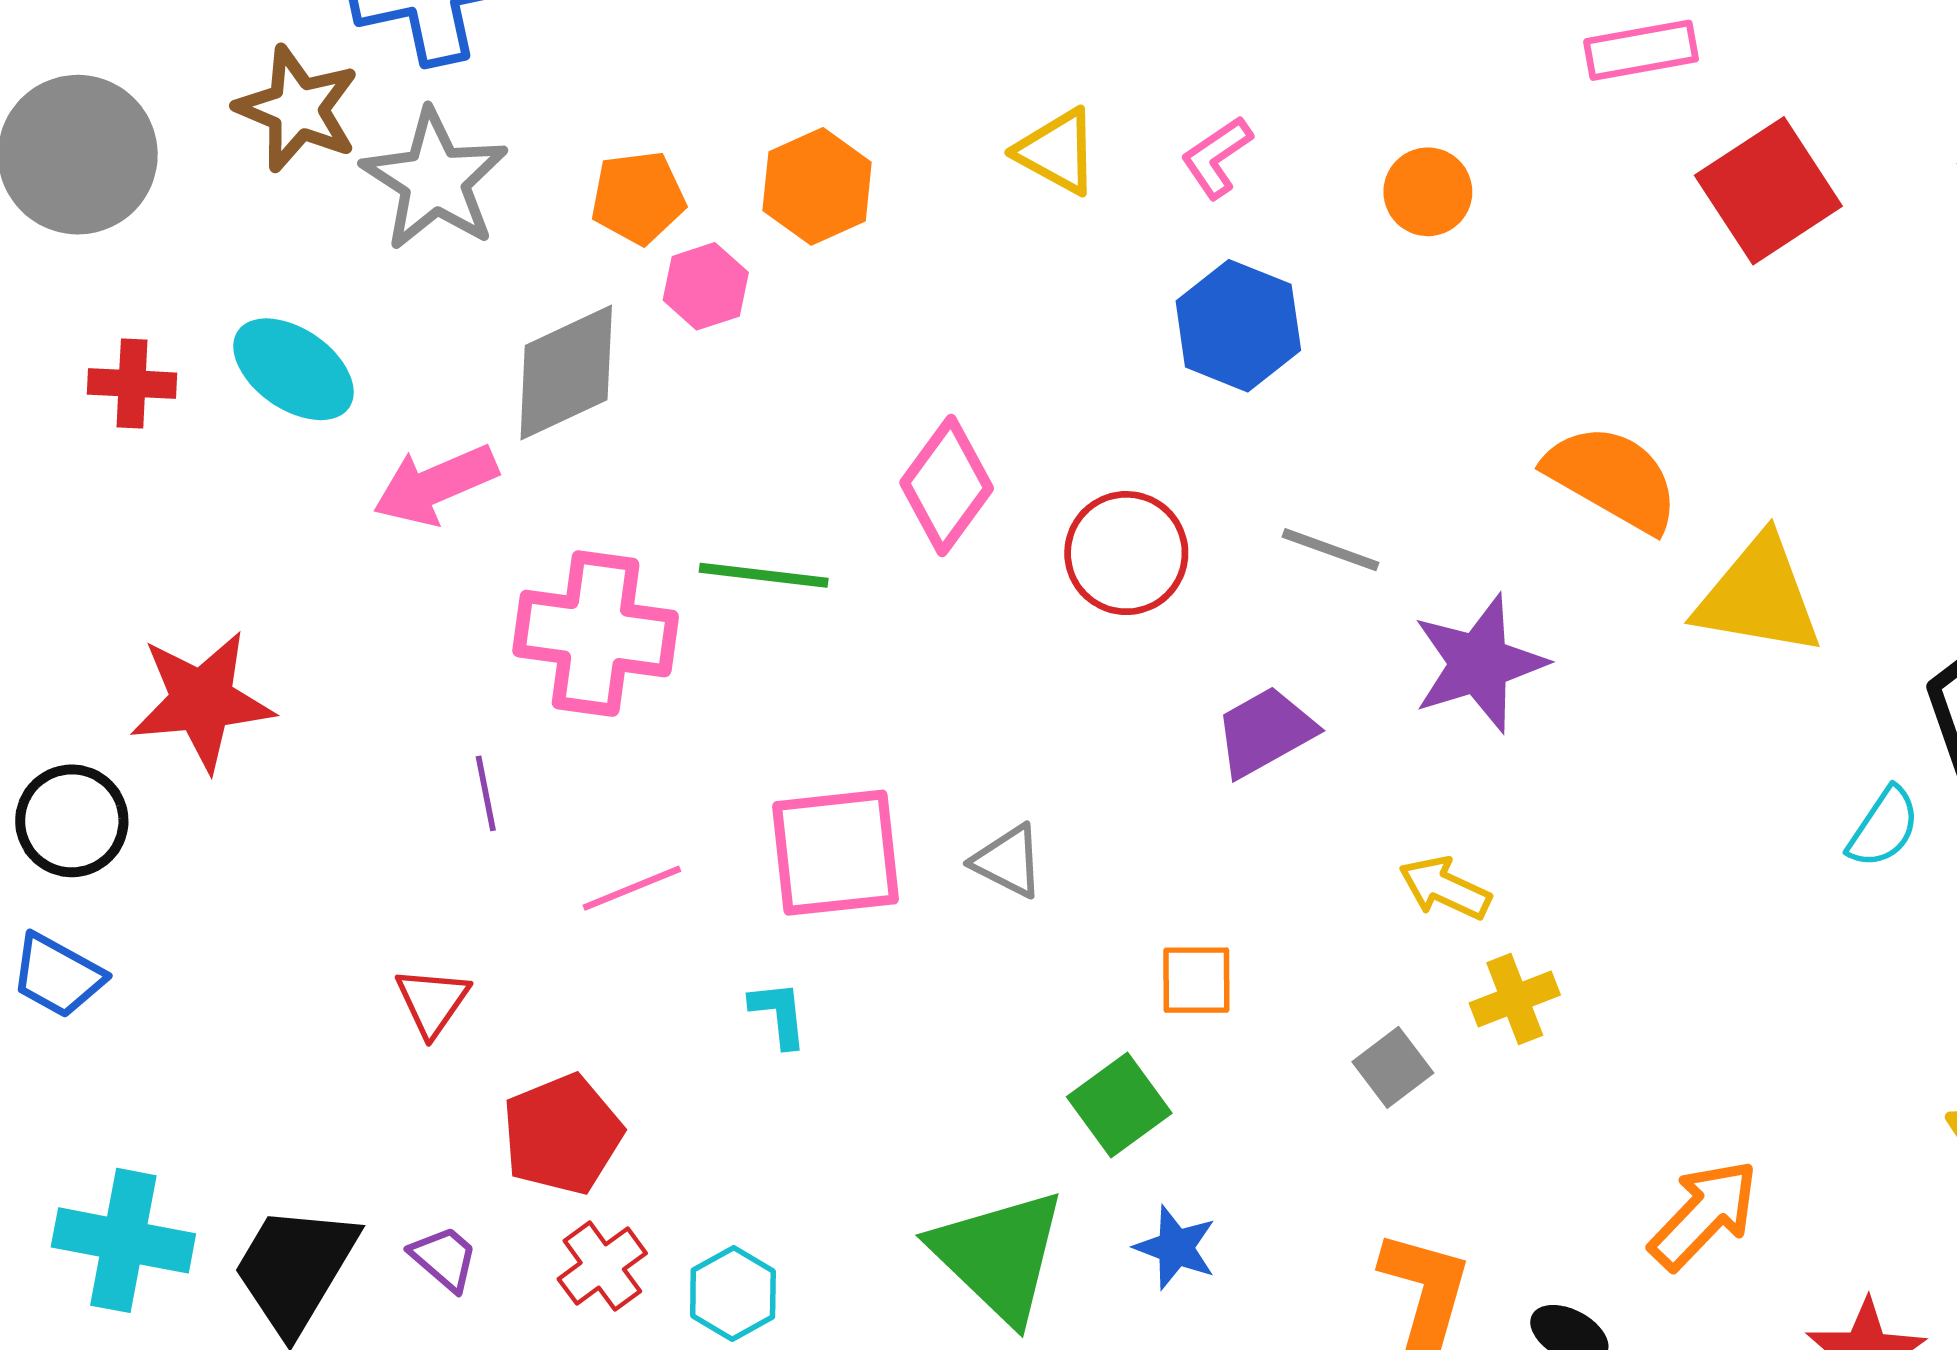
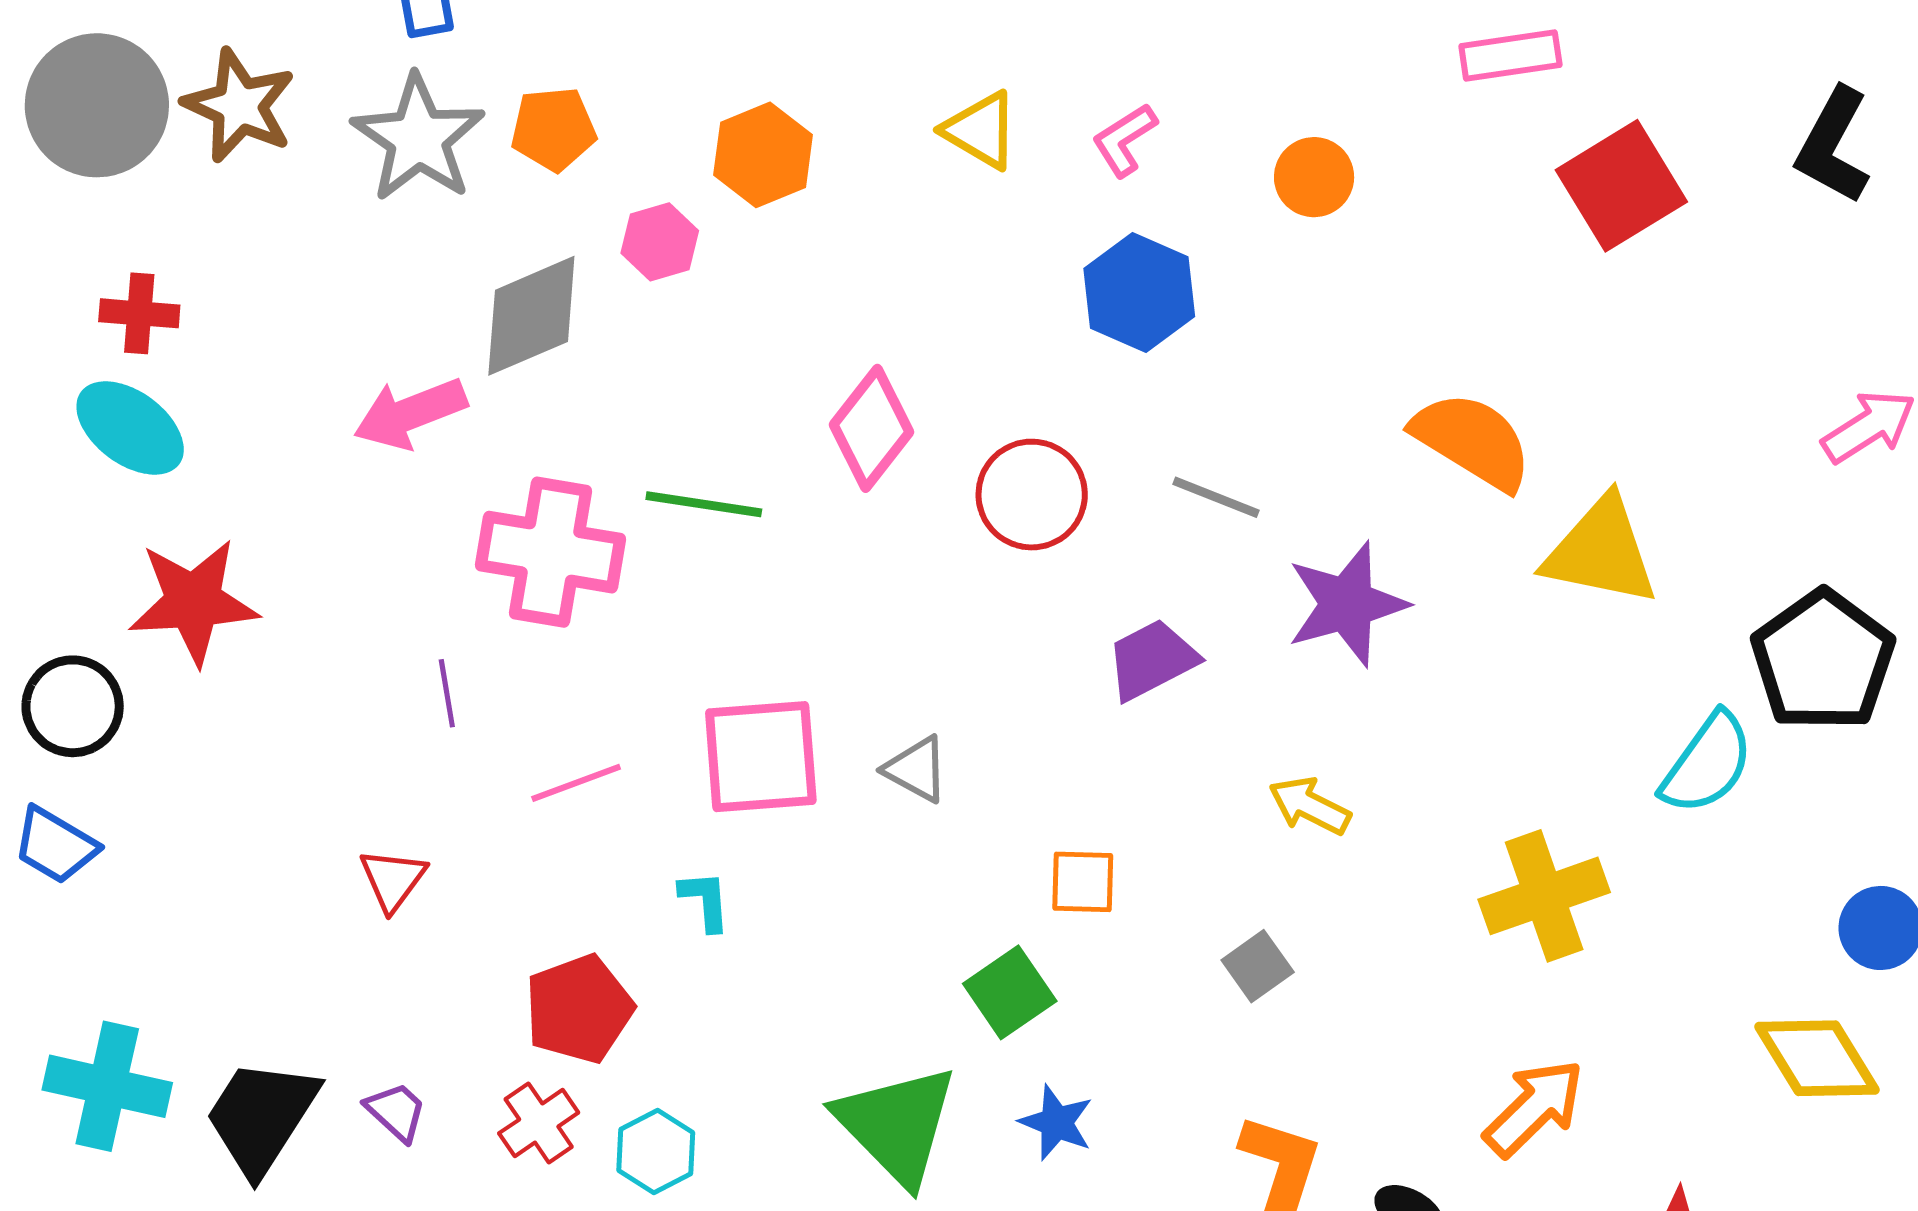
brown star: (297, 109) -> (239, 106), moved
orange pentagon: (638, 198) -> (553, 129), moved
cyan ellipse: (294, 369) -> (130, 428), moved
cyan semicircle: (1884, 827) -> (1707, 764), size x1.4
yellow cross: (1515, 999) -> (1544, 896), moved, size x1.6
red pentagon: (562, 1134) -> (579, 1009), moved

